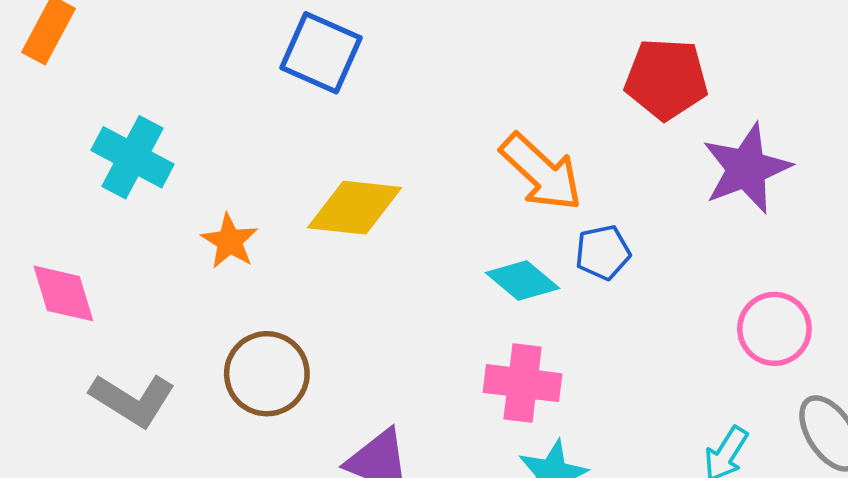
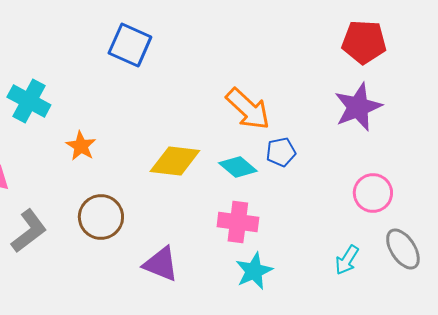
red pentagon: (666, 79) -> (364, 42), moved
yellow diamond: (355, 208) -> (175, 161), moved
gray L-shape: (132, 400) -> (29, 231), turned -69

